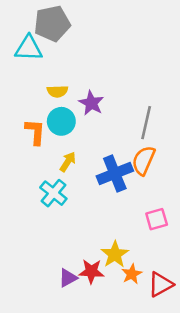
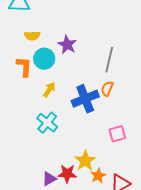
yellow semicircle: (57, 91) -> (32, 36), moved
orange semicircle: (144, 160) -> (107, 89), size x0.7
cyan cross: (53, 193) -> (47, 123), moved

